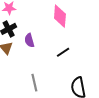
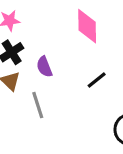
gray line: (34, 83) -> (38, 105), moved

